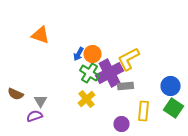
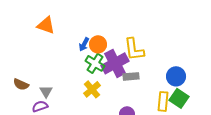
yellow L-shape: (128, 59) -> (134, 49), turned -70
yellow rectangle: (144, 111) -> (163, 101), moved

